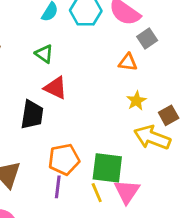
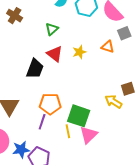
green triangle: (44, 54) -> (52, 29), turned 32
yellow star: (136, 101) -> (79, 52), moved
yellow arrow: (152, 137) -> (114, 101), size x0.7

